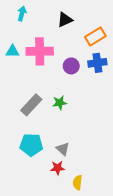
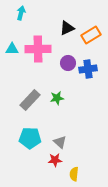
black triangle: (65, 20) -> (67, 28), moved
blue cross: (97, 63) -> (88, 69), moved

